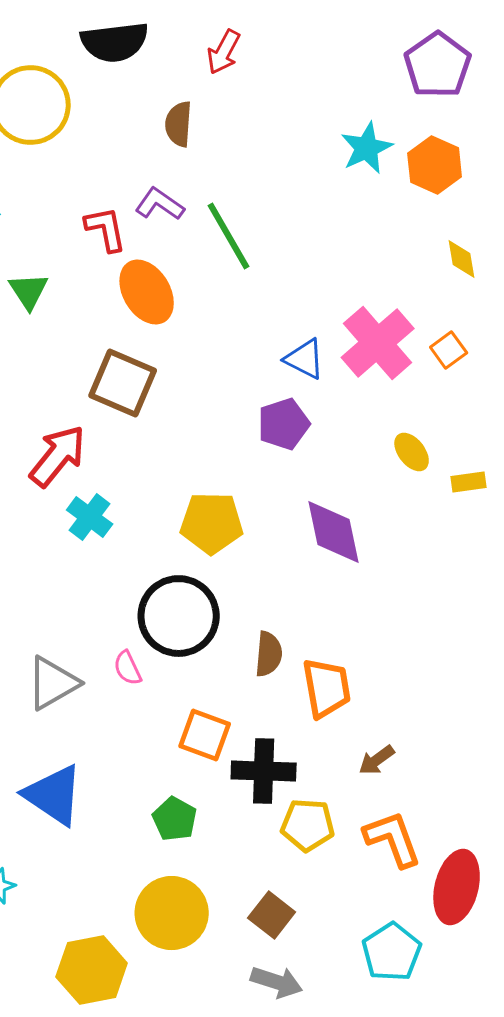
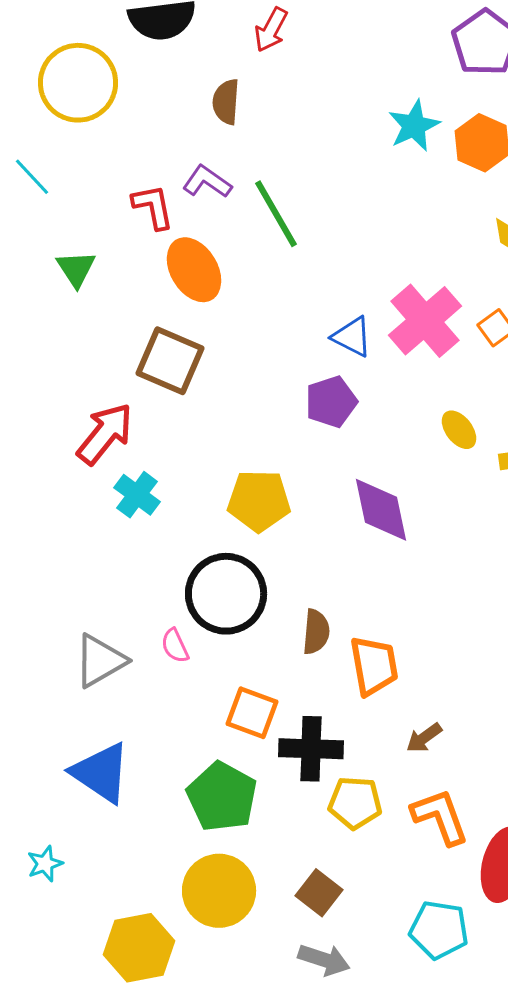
green pentagon: (175, 819) -> (222, 797), size x1.6
cyan pentagon: (392, 952) -> (439, 930), turned -30

